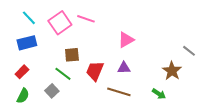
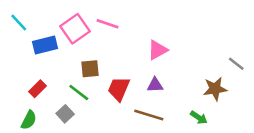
cyan line: (29, 18) -> (19, 23), moved
blue rectangle: (27, 43) -> (45, 45), moved
brown star: (172, 71) -> (215, 89), turned 30
red rectangle: (22, 72) -> (38, 89), moved

